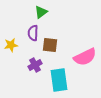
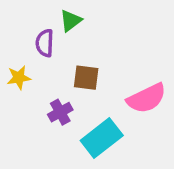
purple semicircle: (33, 33) -> (45, 43), moved
cyan rectangle: (59, 80) -> (102, 138), turned 60

